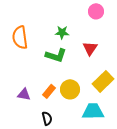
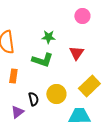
orange rectangle: (49, 91) -> (13, 76), moved, turned -32
purple triangle: (24, 94) -> (17, 112), moved, turned -48
black semicircle: (47, 118) -> (33, 99), moved

